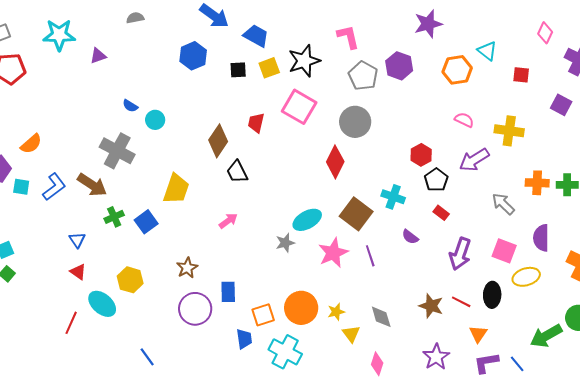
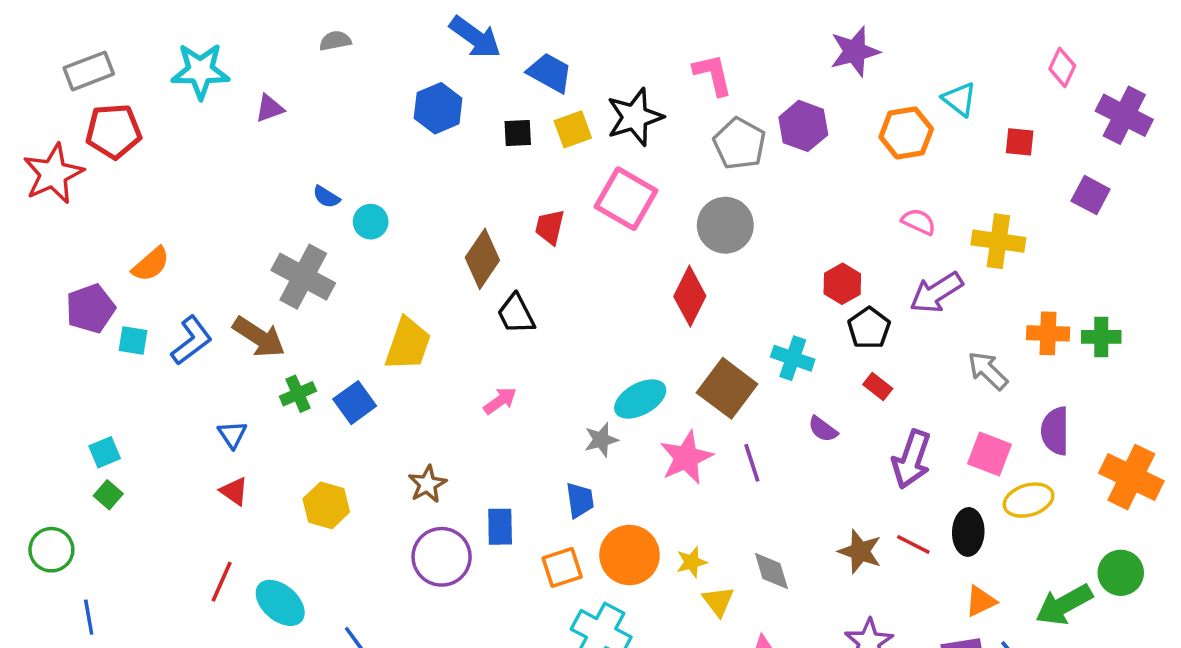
cyan ellipse: (102, 304) -> (280, 603), moved
orange triangle: (478, 334) -> (981, 601), moved, turned 30
blue trapezoid: (244, 339) -> (580, 500), moved

